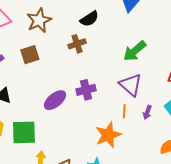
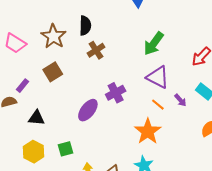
black semicircle: (89, 19) -> (85, 26), moved, turned -42
orange line: (124, 111) -> (158, 105), turned -40
purple arrow: (147, 112) -> (180, 100), turned -48
green square: (24, 132) -> (65, 149), size x0.6

